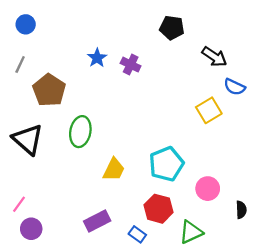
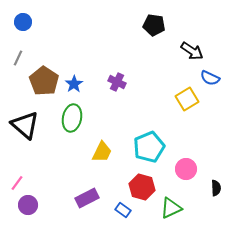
blue star: (97, 58) -> (74, 84), moved
purple cross: (131, 65) -> (117, 82), moved

